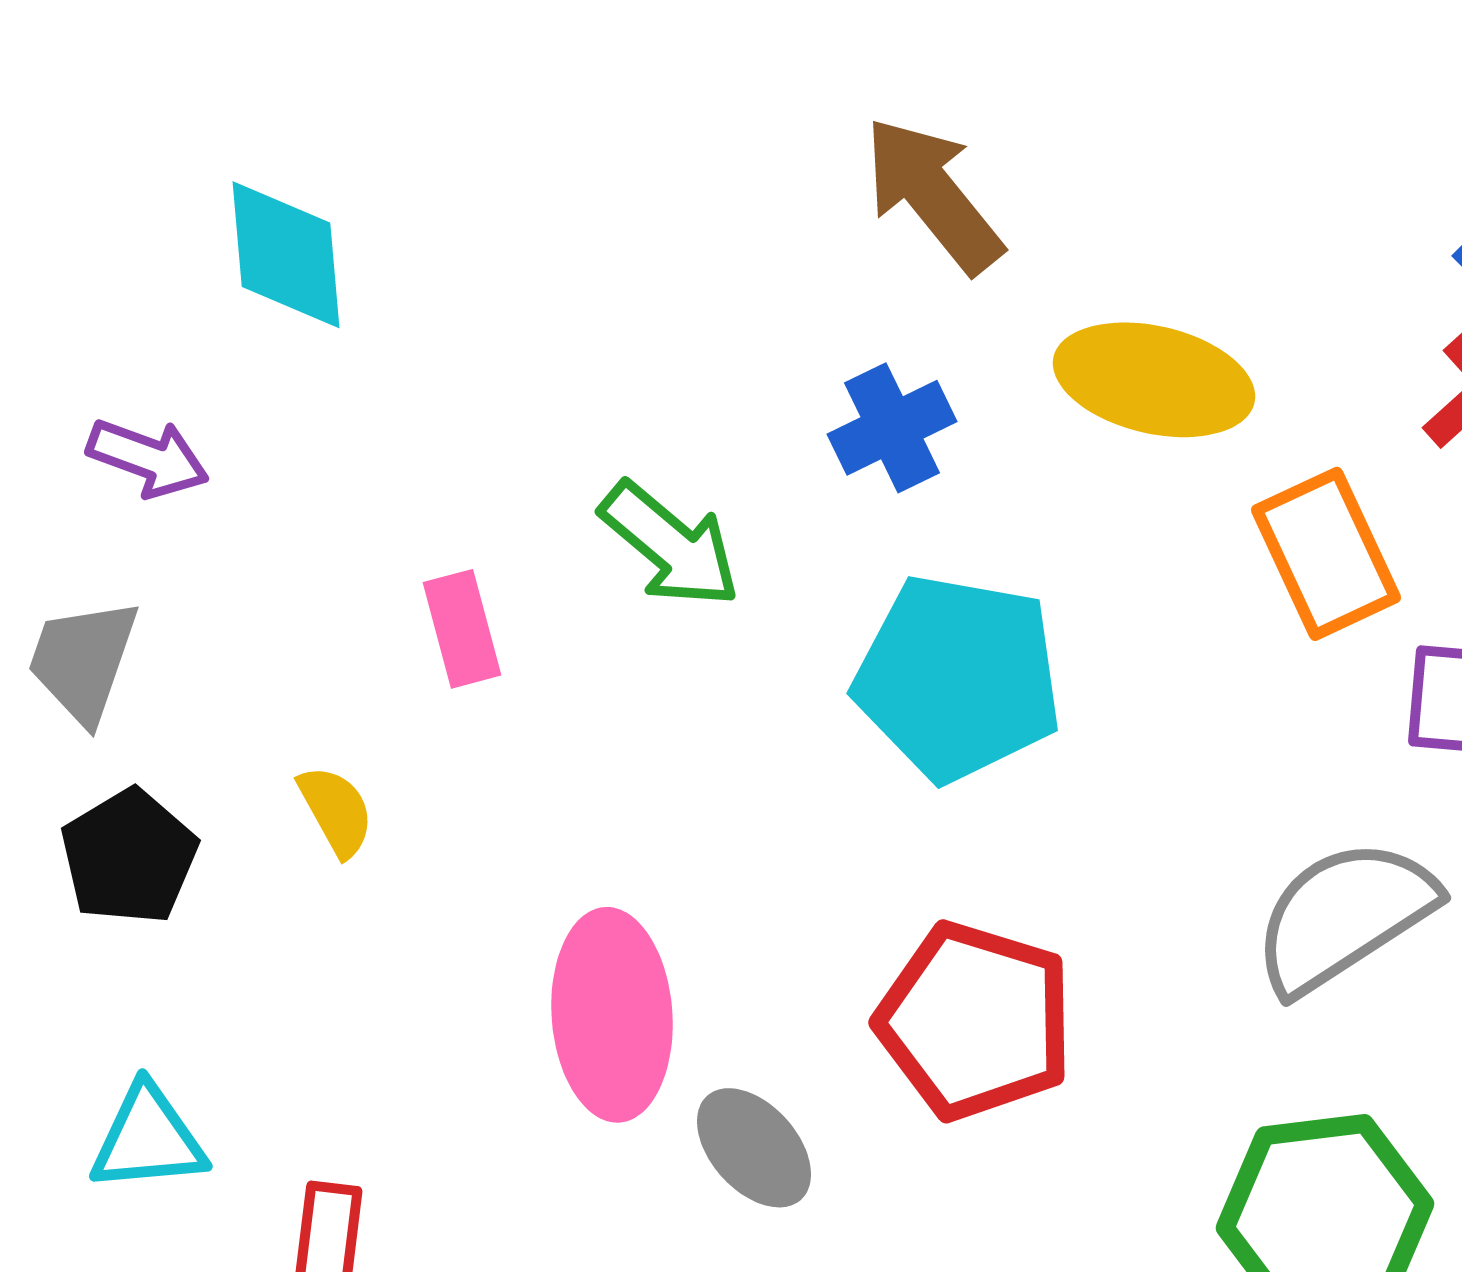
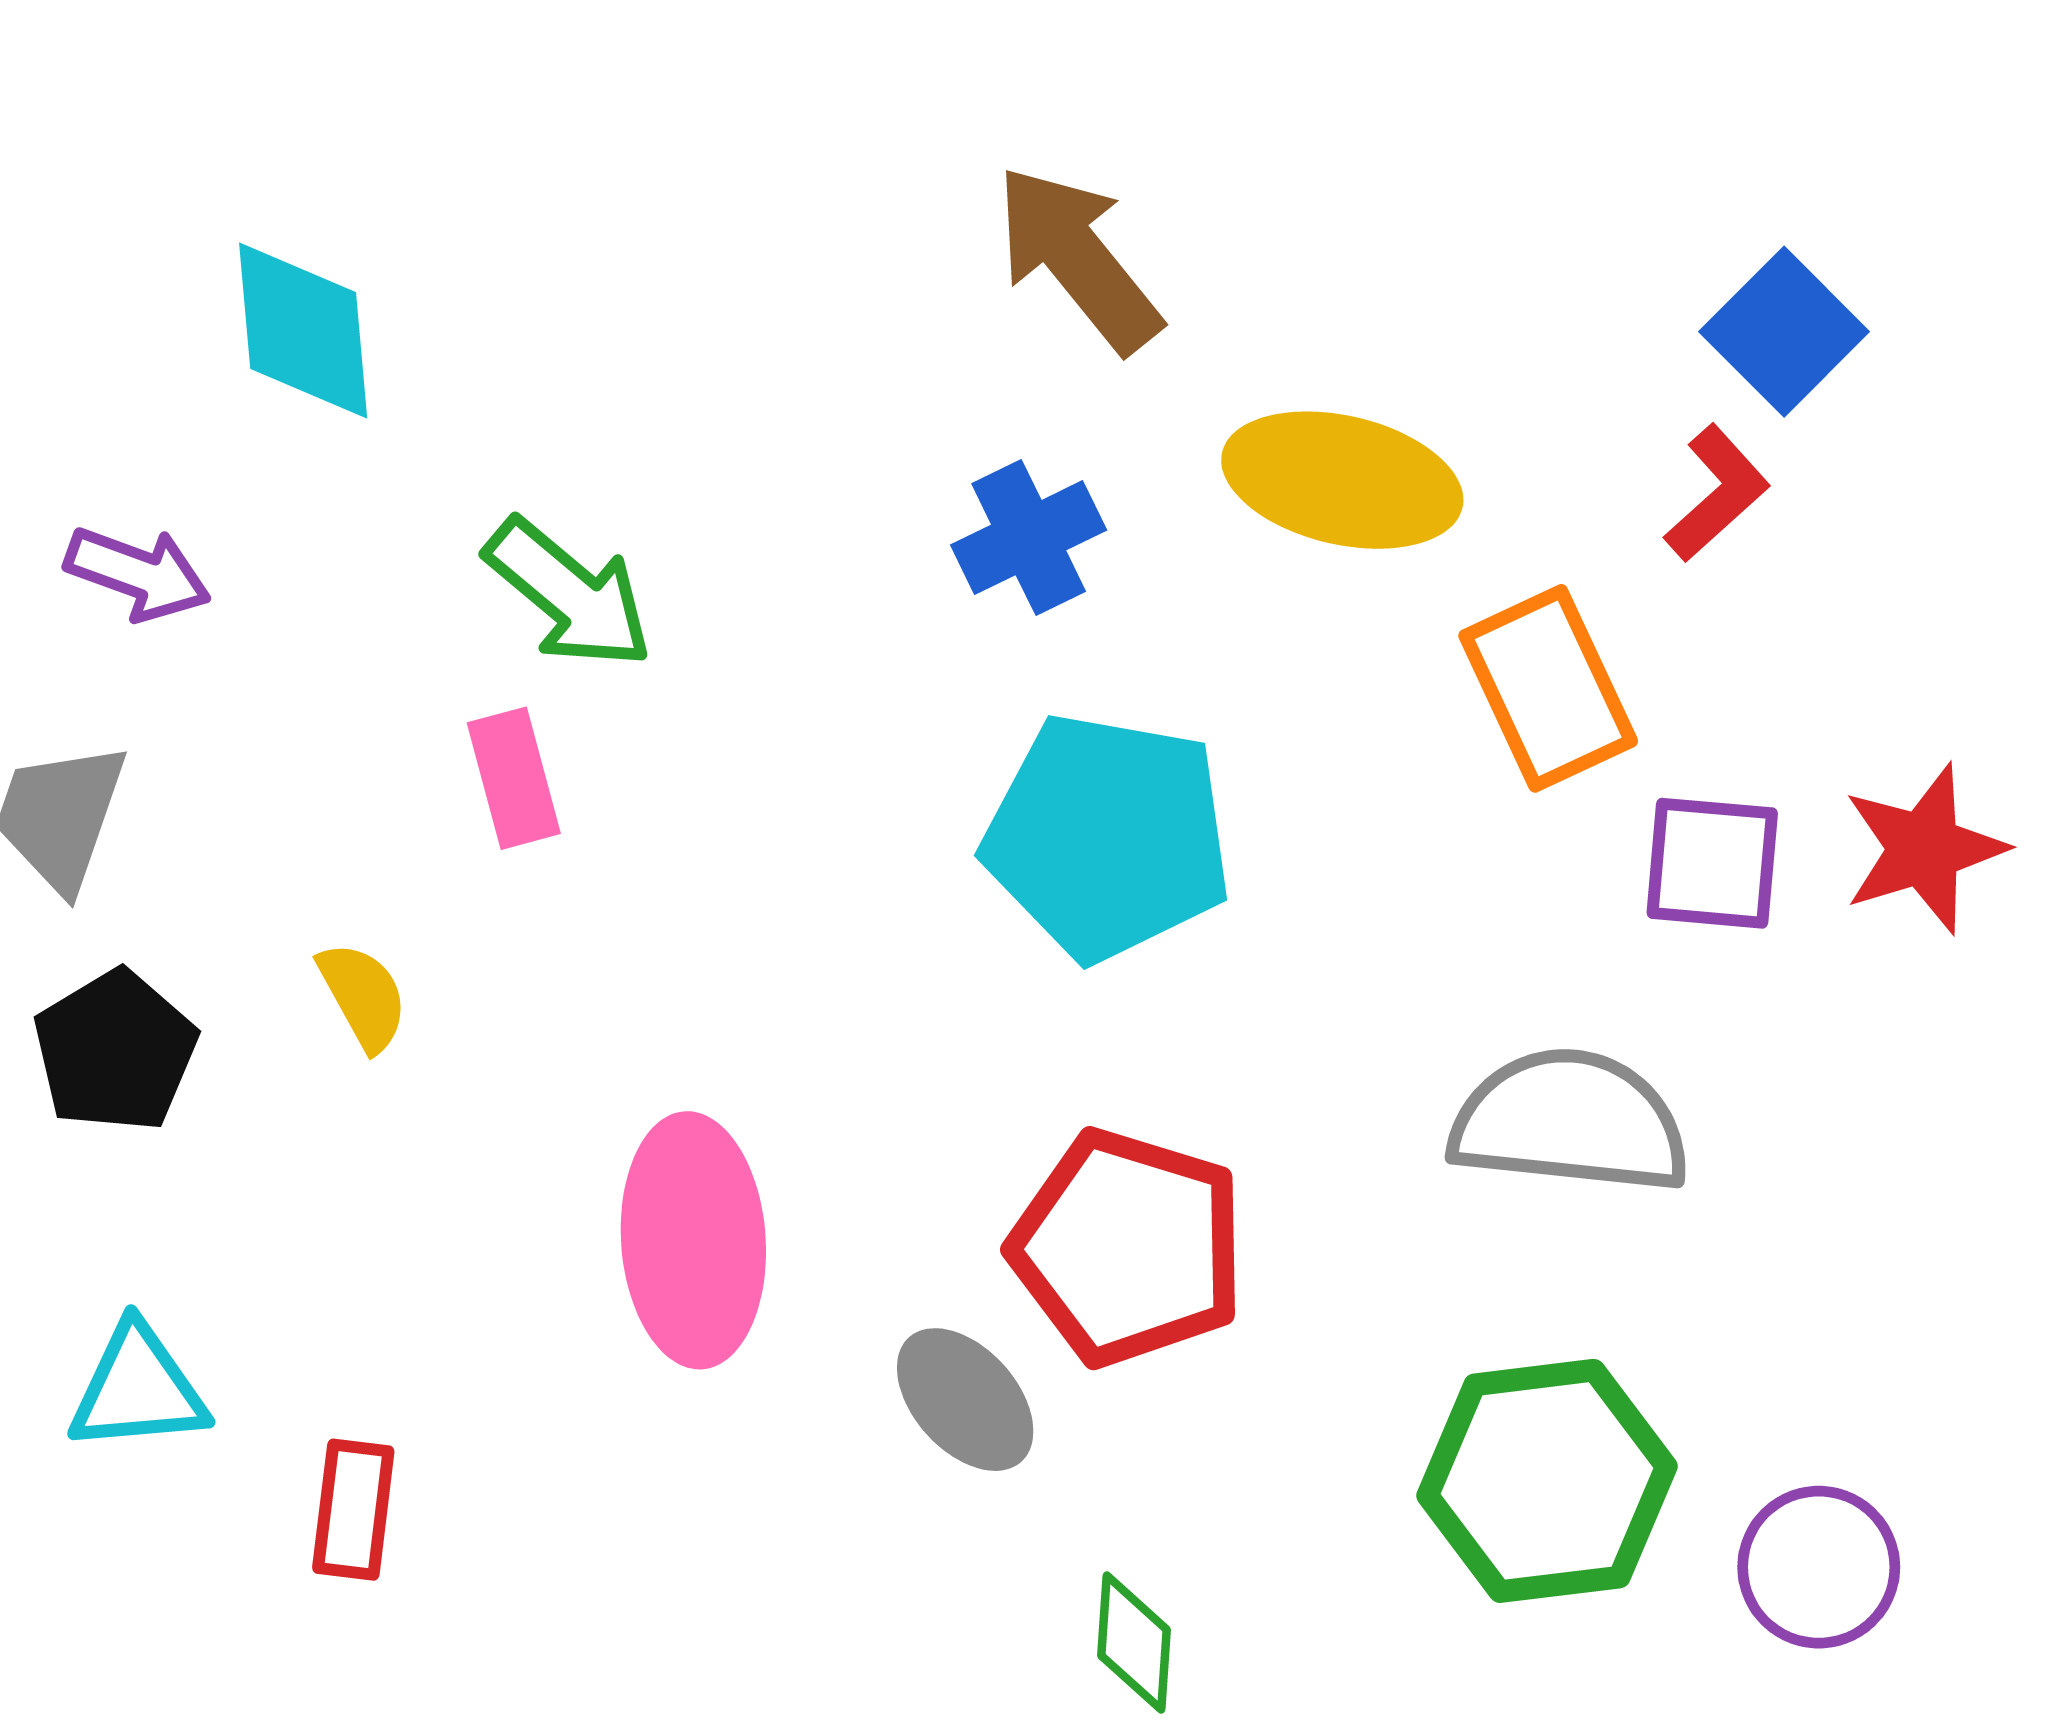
green arrow: (670, 545) -> (569, 594), moved
gray semicircle: (1344, 916) -> (1570, 1122), turned 39
gray ellipse: (754, 1148) -> (965, 1400), moved

